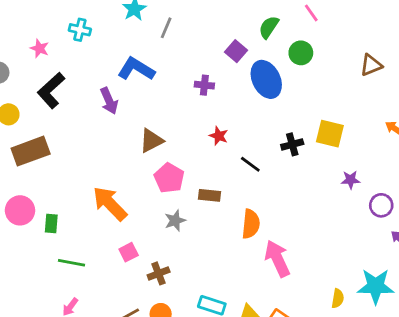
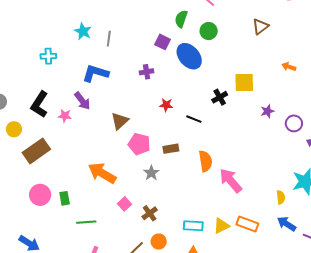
pink star: (40, 48) -> (65, 116), moved

